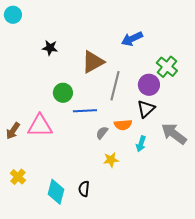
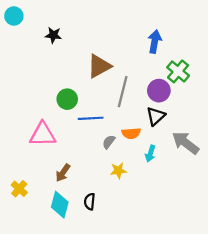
blue arrow: (132, 39) -> (155, 42), moved, turned 125
black star: (50, 48) -> (53, 35), moved
brown arrow: (13, 131) -> (63, 173), moved

